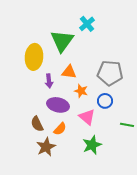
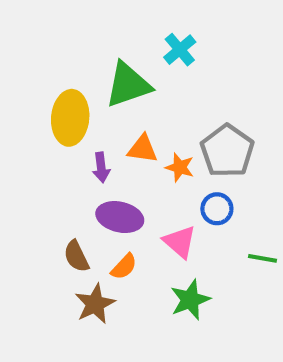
green triangle: (62, 41) -> (128, 85), turned 35
gray pentagon: (110, 73) -> (227, 151), turned 30
orange star: (81, 91) -> (180, 167), moved

